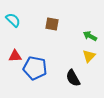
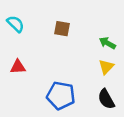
blue pentagon: (35, 68) -> (61, 96), moved
black semicircle: (73, 78) -> (106, 99), moved

